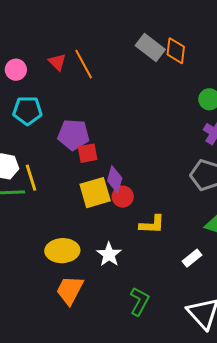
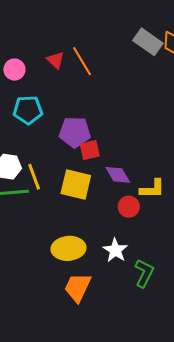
purple diamond: (115, 179) -> (118, 175), turned -44
yellow square: (95, 193) -> (76, 185), moved, turned 32
red circle: (123, 197) -> (129, 207), moved
yellow L-shape: (152, 224) -> (152, 189), moved
green L-shape: (139, 301) -> (144, 273), moved

